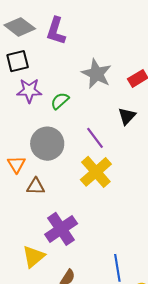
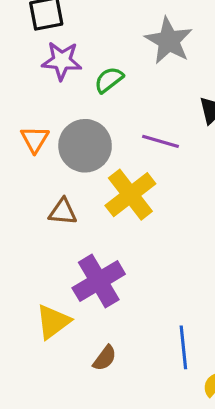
purple line: (95, 138) -> (160, 141), turned -40
orange triangle: (16, 164) -> (35, 139), moved
yellow cross: (96, 172) -> (130, 195), moved

